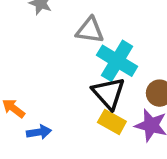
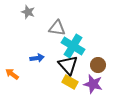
blue arrow: (39, 132) -> (37, 58), moved

